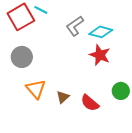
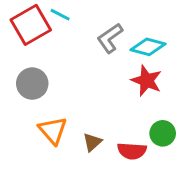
green circle: (121, 91) -> (163, 133), moved
red semicircle: (90, 103) -> (132, 151), turned -36

